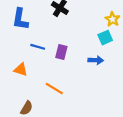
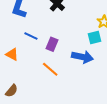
blue arrow: (96, 60) -> (82, 57), size x1.5
orange line: (54, 88) -> (50, 69), moved

